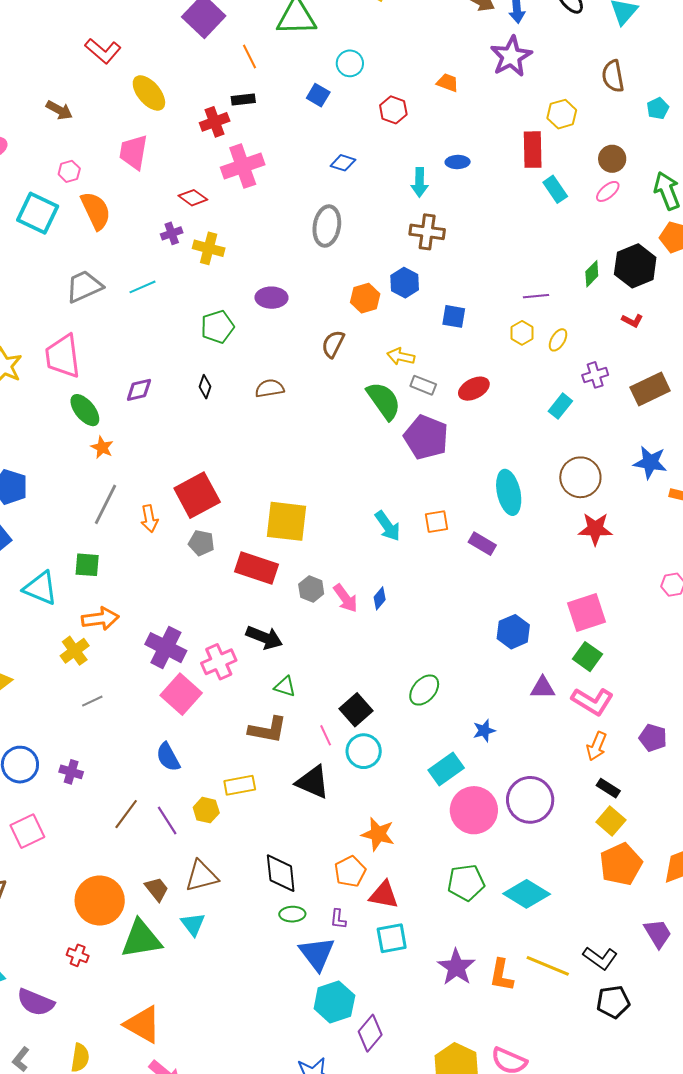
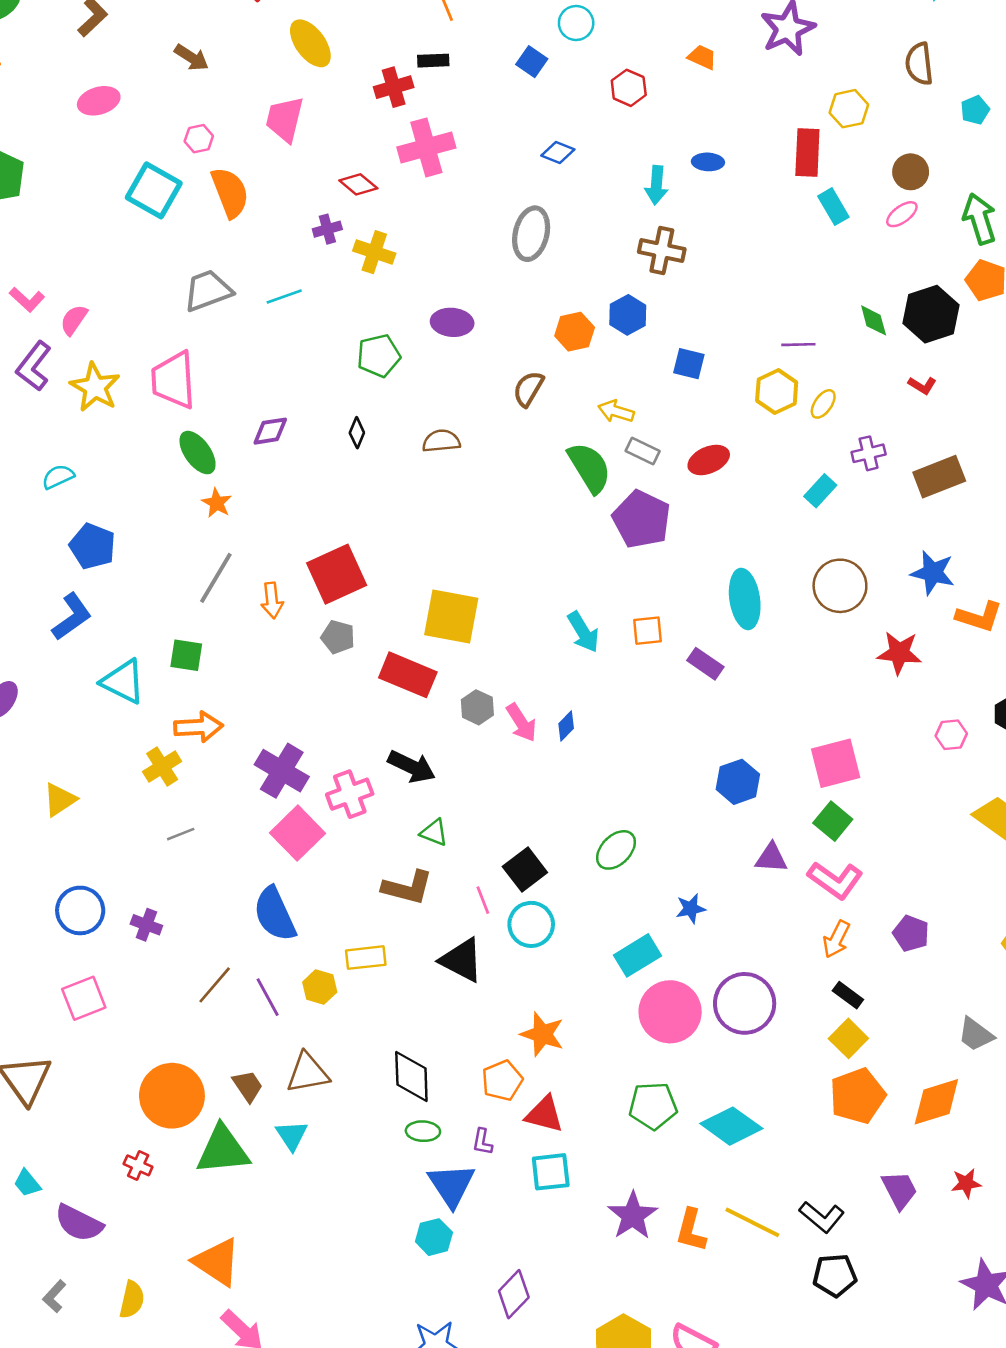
green diamond: (592, 274) -> (874, 320), turned -64
yellow hexagon: (522, 333) -> (777, 391), size x1.4
red star: (595, 529) -> (899, 653), moved
blue semicircle: (168, 757) -> (275, 914), size x1.4
cyan hexagon: (334, 1002) -> (434, 1237), moved, size x0.7

